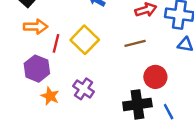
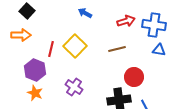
orange arrow: (36, 27) -> (21, 35), moved
orange star: (50, 96) -> (35, 93), moved

